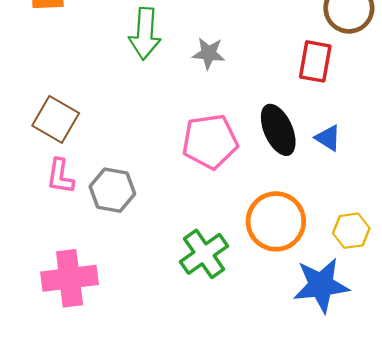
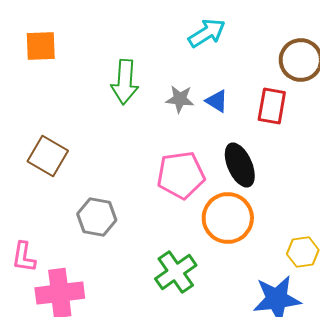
blue triangle: (328, 138) -> (217, 101), moved
pink L-shape: (60, 176) -> (24, 257), moved
orange circle: (276, 221) -> (228, 218), moved

